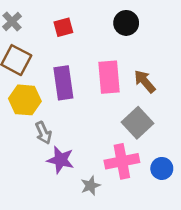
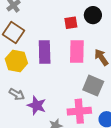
red square: (63, 27) -> (71, 23), moved
gray square: (138, 123) -> (93, 86), turned -30
gray arrow: (43, 133) -> (17, 94), moved, turned -42

